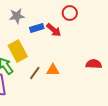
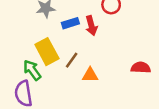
red arrow: (54, 30) -> (91, 26), turned 35
brown line: (35, 73) -> (72, 60), moved

